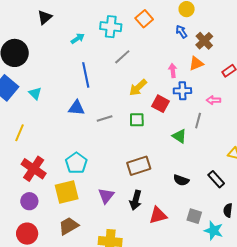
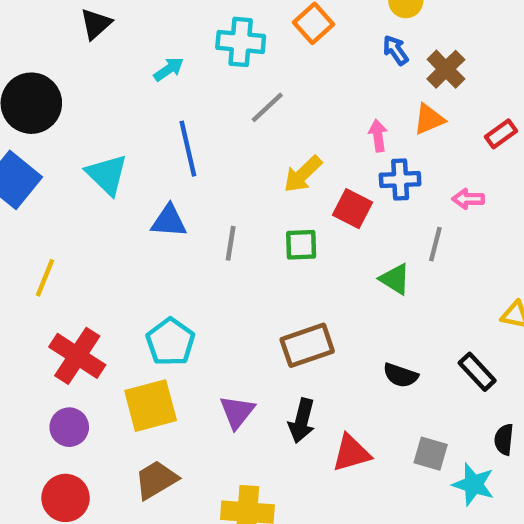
cyan triangle: (35, 93) -> (107, 175), moved, size x1.5
gray line: (105, 119) -> (231, 243), turned -63

